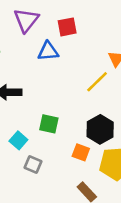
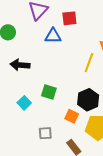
yellow line: (97, 82) -> (89, 63), turned -30
gray square: (33, 165) -> (45, 133), moved, turned -32

